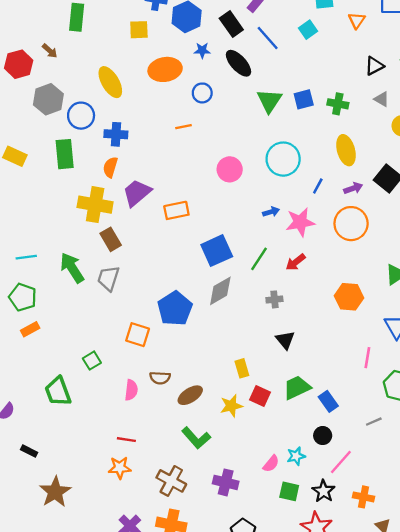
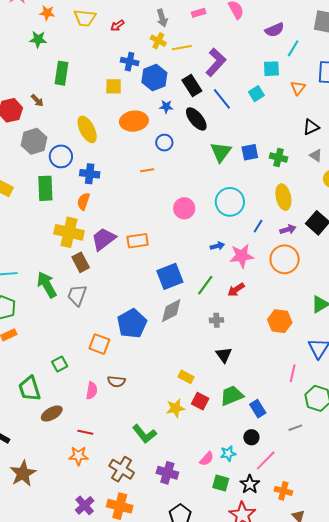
purple trapezoid: (137, 193) -> (104, 239), moved
yellow rectangle: (242, 368) -> (186, 377), turned -49
brown ellipse: (190, 395) -> (52, 414), moved

